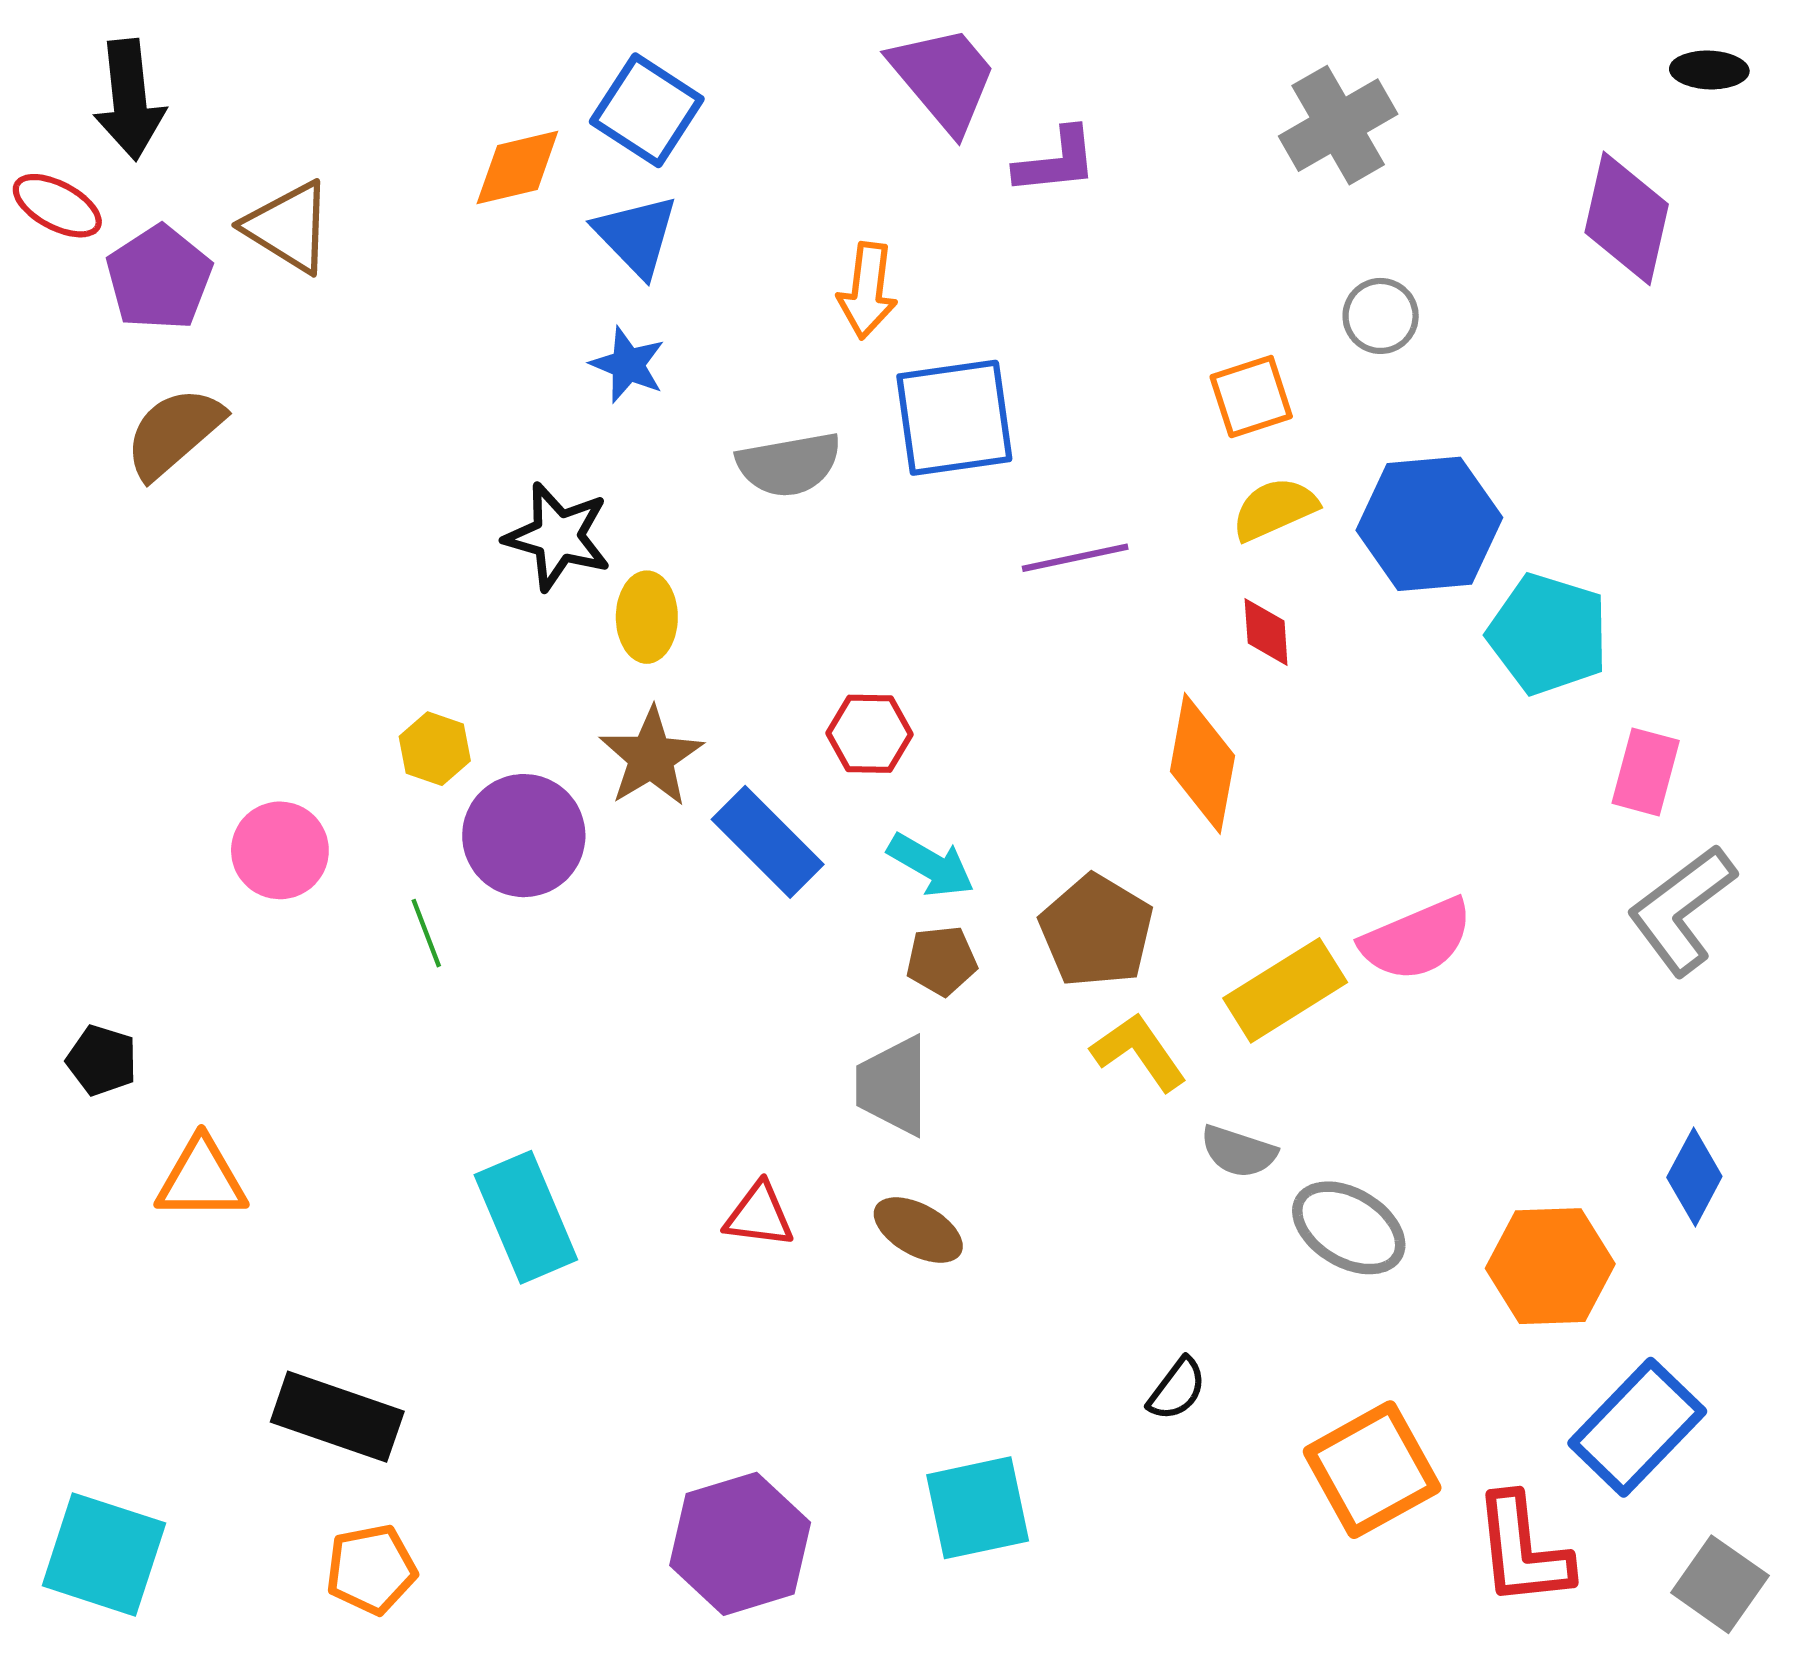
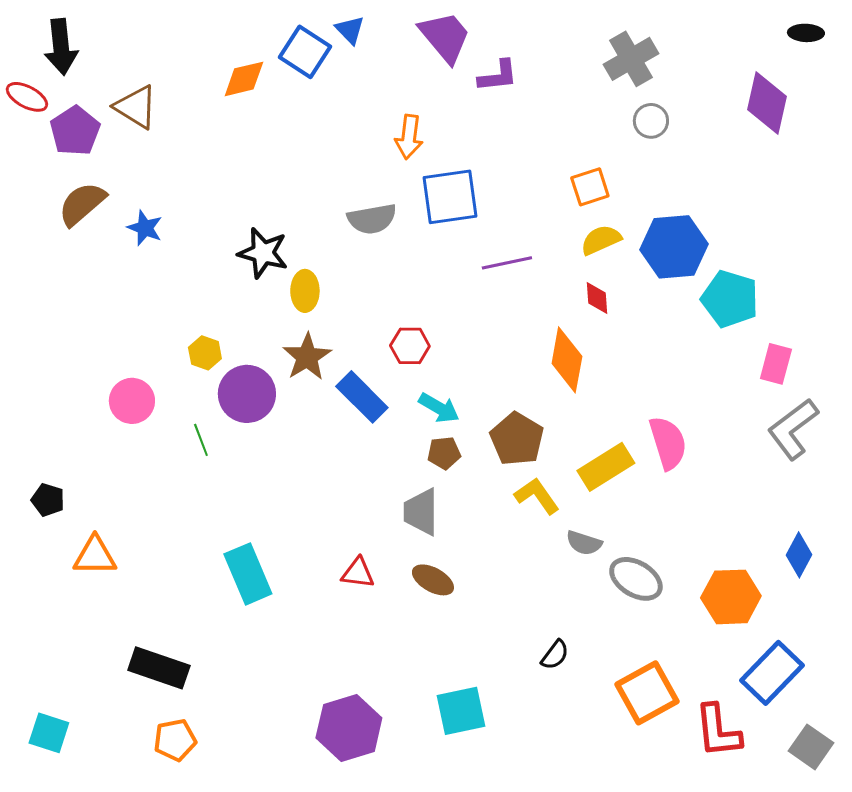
blue triangle: (636, 235) -> (350, 30), moved, size x0.7
gray circle: (1381, 316) -> (651, 121), moved
blue star: (628, 365) -> (145, 228), moved
pink semicircle: (1417, 939) -> (668, 443), turned -84
cyan square: (104, 1554) -> (49, 733), size x0.7

